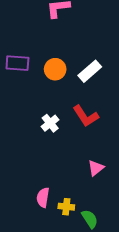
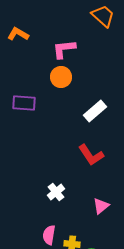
orange circle: (55, 69) -> (61, 77), moved
white cross: (50, 123) -> (56, 192), moved

